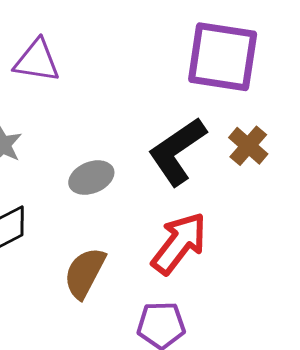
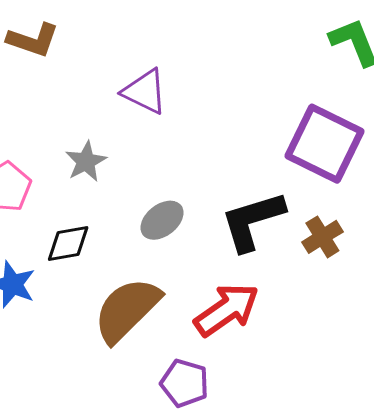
gray ellipse: (91, 178) -> (162, 220), turned -33
brown semicircle: (85, 273) -> (127, 310), size x1.4

